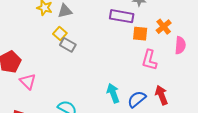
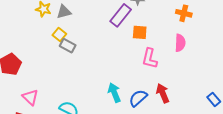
purple rectangle: (122, 16) -> (121, 15), turned -60
orange cross: (164, 27) -> (184, 13), moved, turned -35
pink triangle: (28, 81) -> (30, 97), moved

